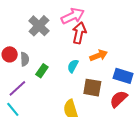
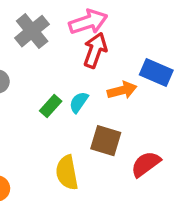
green rectangle: (42, 71) -> (51, 106), moved
blue rectangle: (123, 76) -> (156, 72), moved

